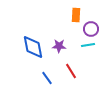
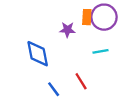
purple circle: (91, 29) -> (104, 17), moved, size x1.5
purple star: (59, 46) -> (67, 30), moved

